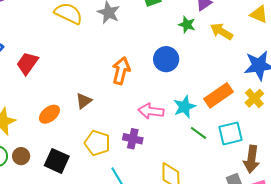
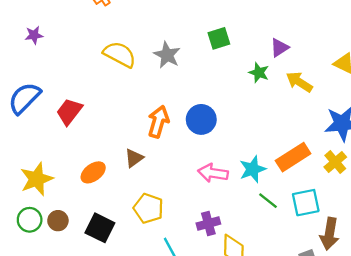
blue circle: (166, 59) -> (201, 119), moved
orange arrow: (121, 71) -> (158, 122), moved
purple cross: (133, 139) -> (208, 224), moved, turned -30

